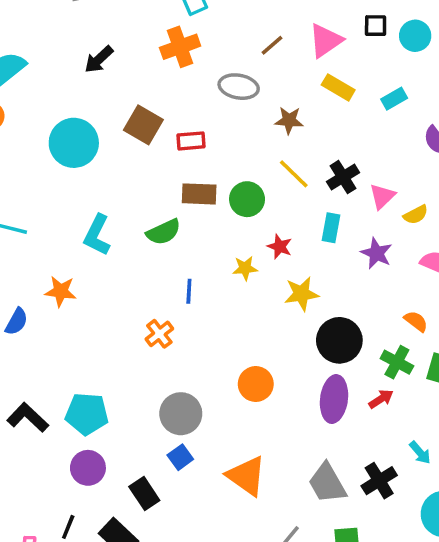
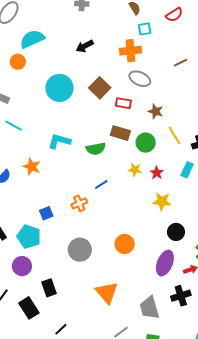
gray ellipse: (239, 87) -> (140, 79), moved
brown star: (289, 120) -> (156, 111), moved
cyan L-shape: (97, 235) -> (59, 141), turned 65
yellow star: (245, 268) -> (135, 170), moved
blue line: (189, 291) -> (101, 184), turned 40
black circle: (339, 340) -> (176, 232), size x0.7
blue square: (180, 457) -> (46, 213), moved
black cross: (379, 481) -> (181, 296), moved

